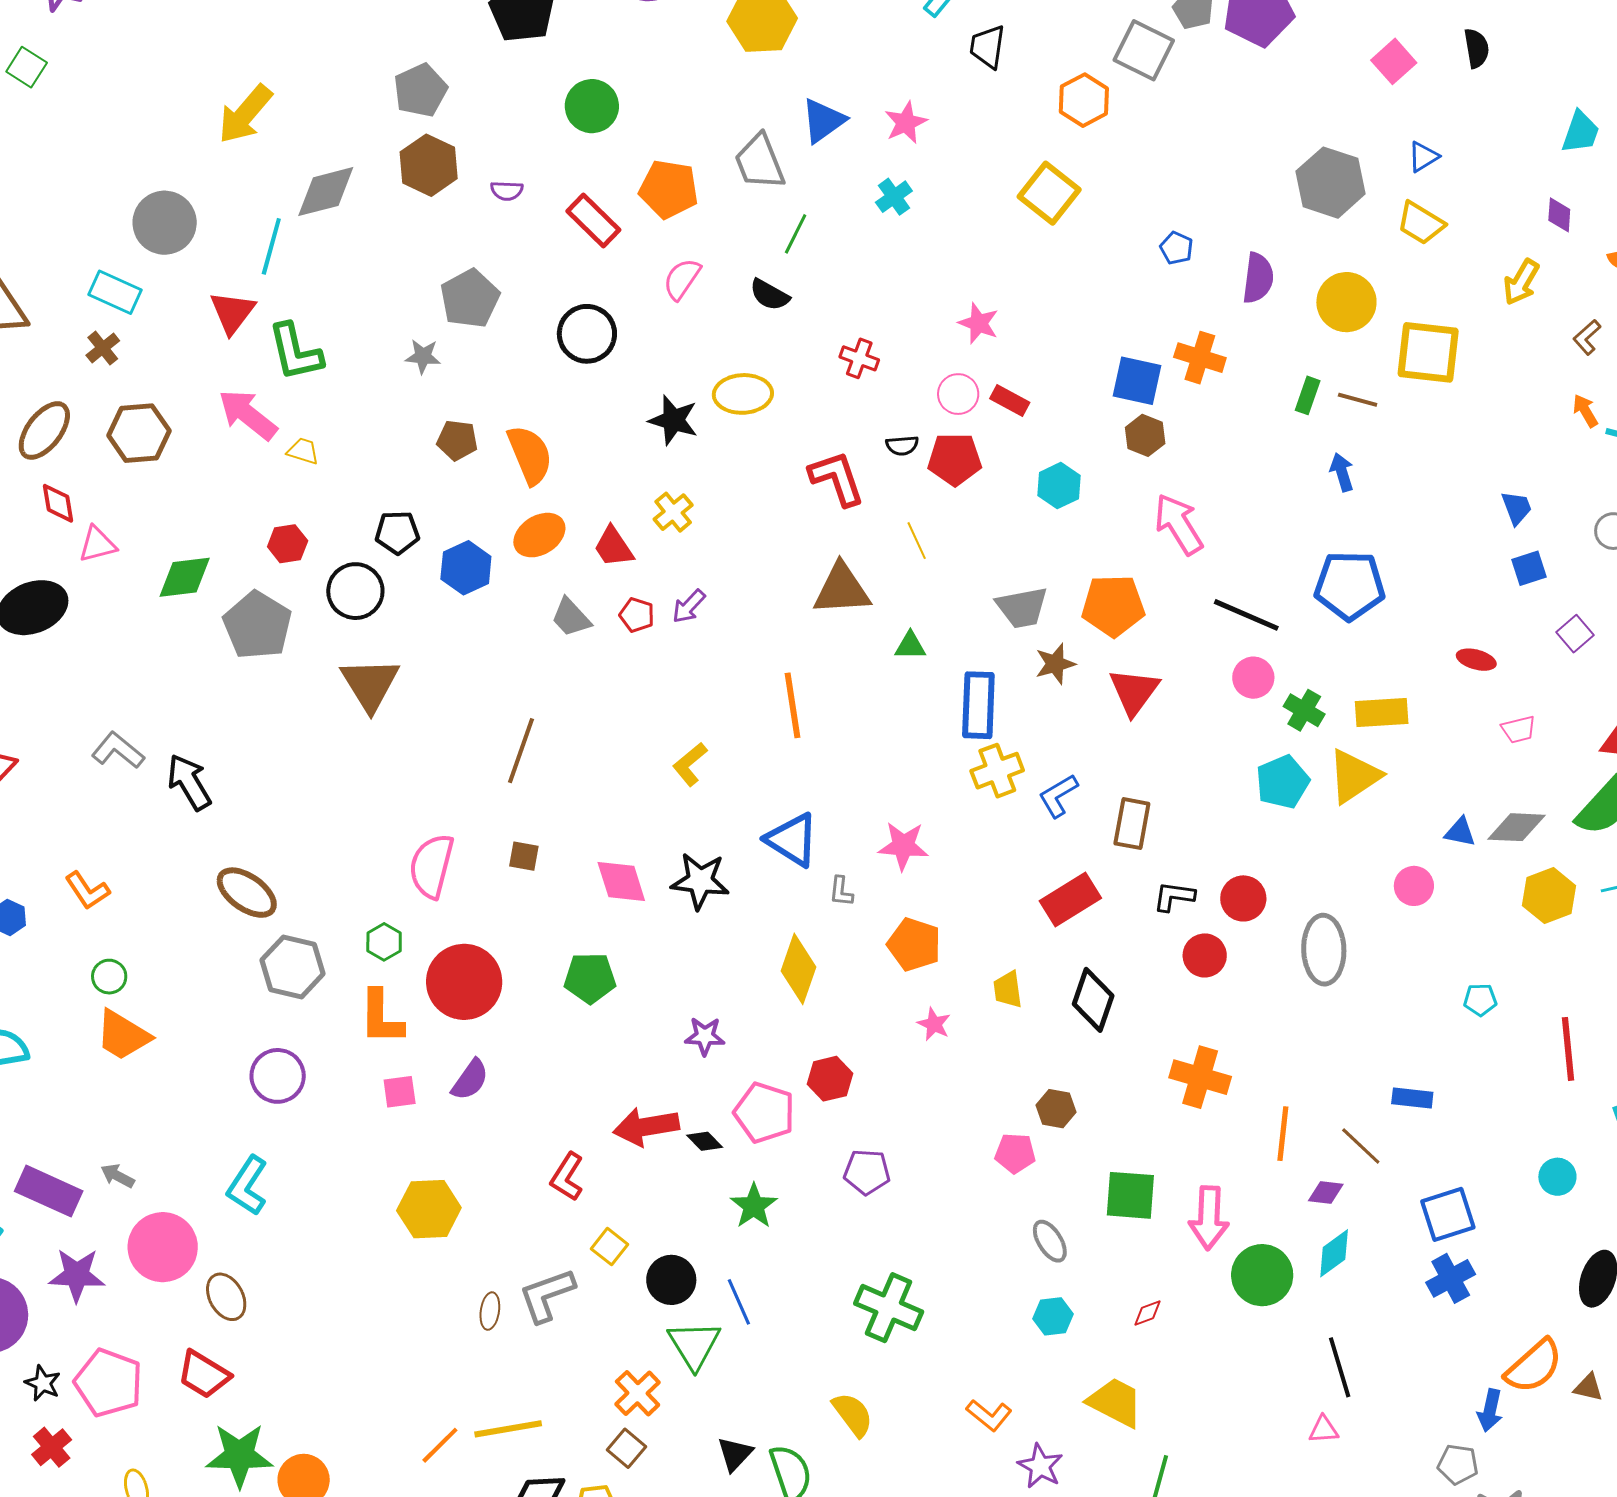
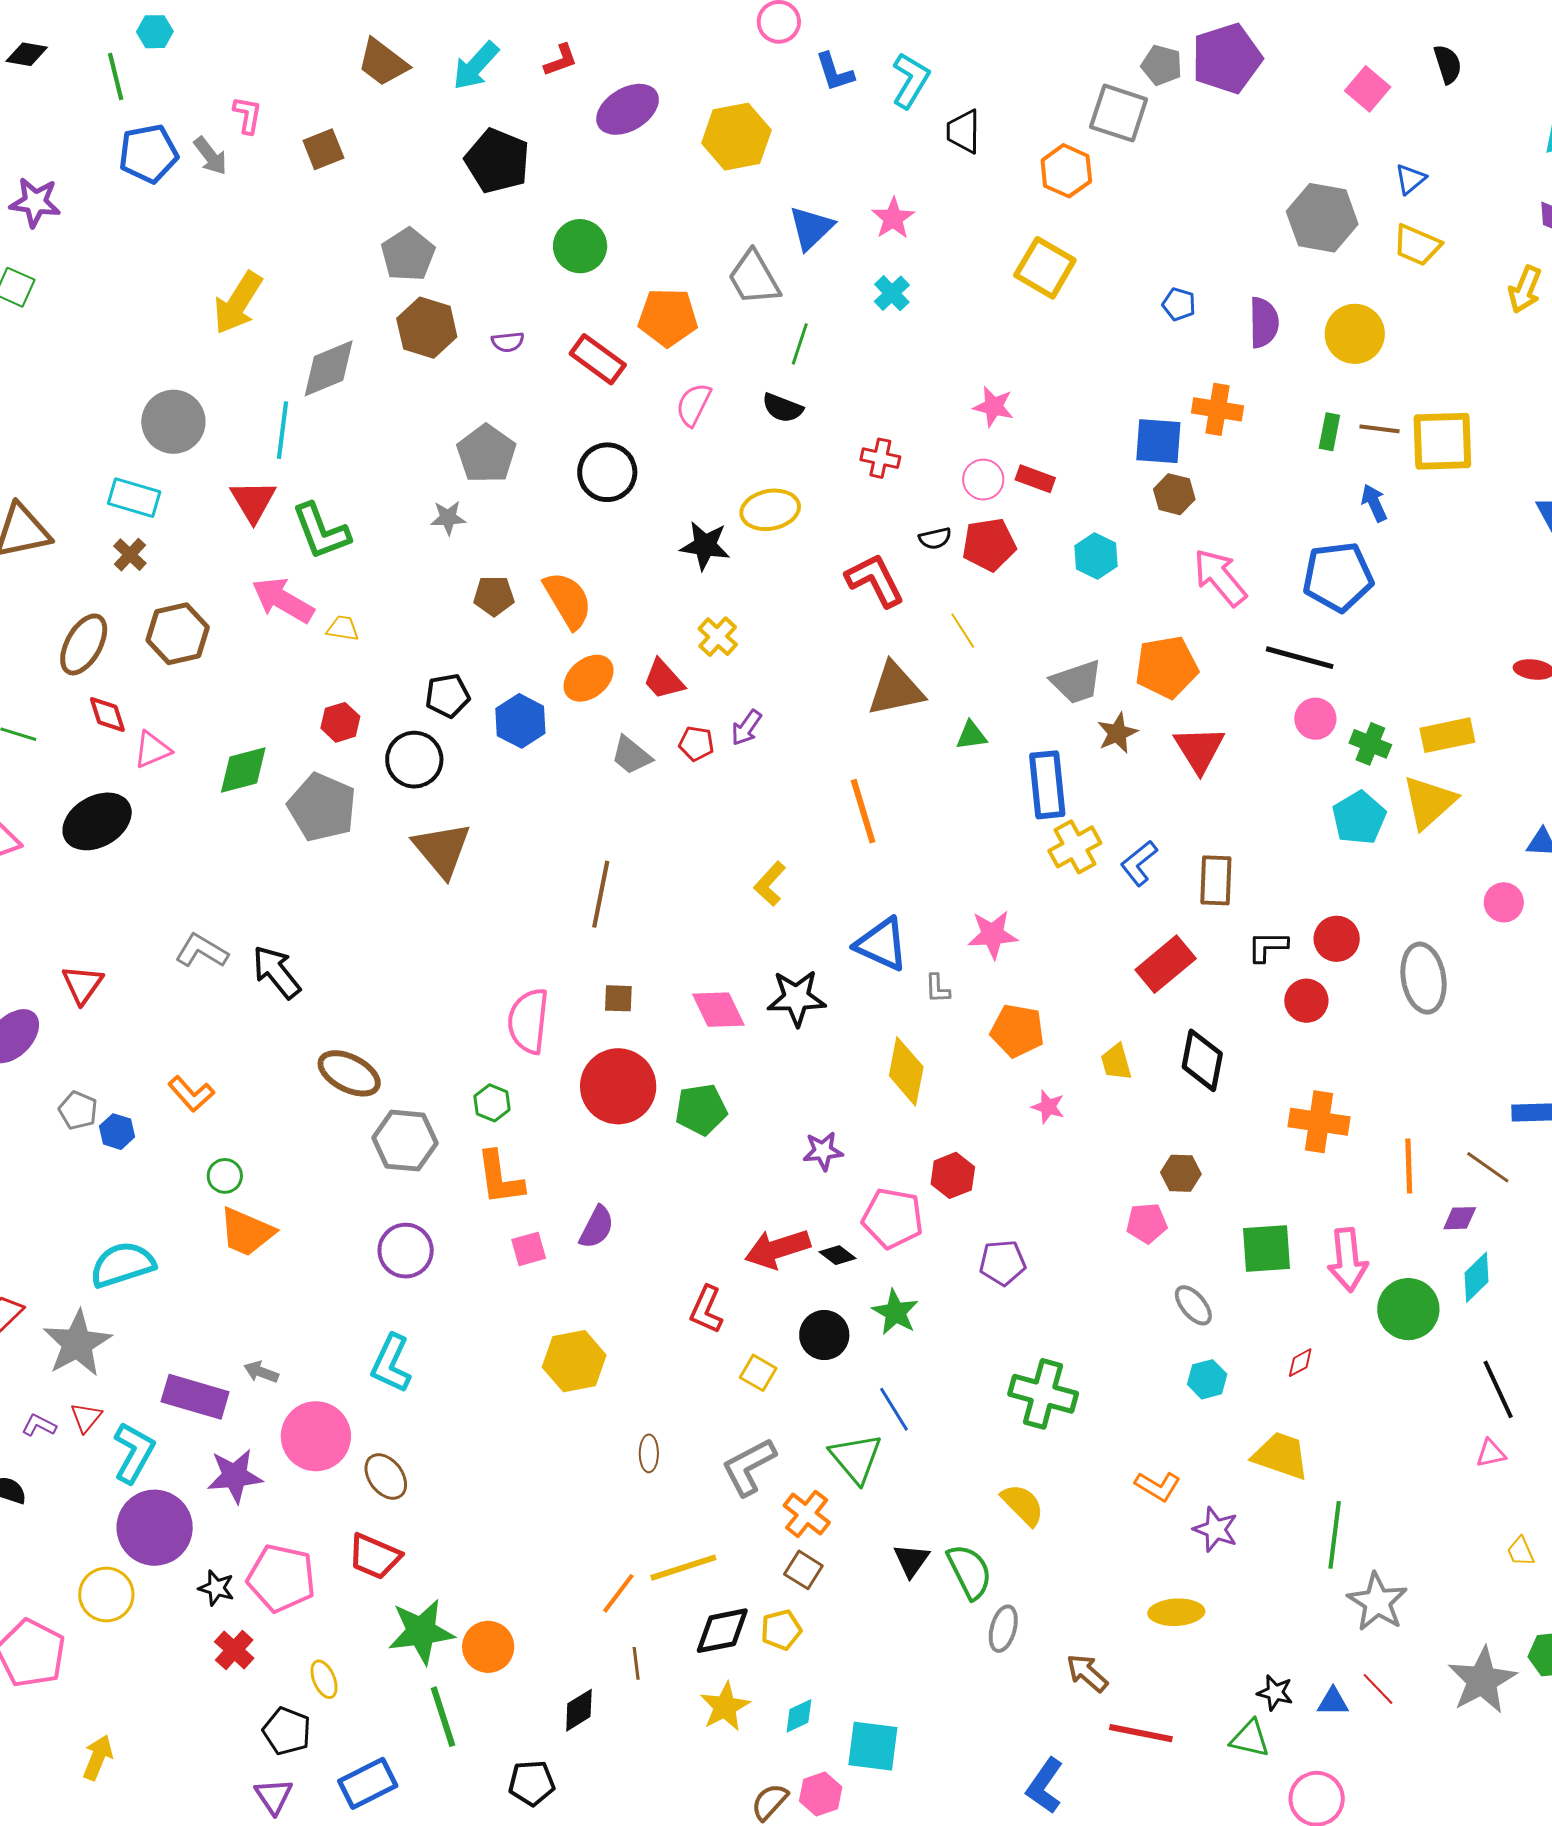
yellow square: (1428, 352) -> (1442, 441), moved
blue pentagon: (1350, 586) -> (1338, 577), moved
red circle: (464, 982) -> (618, 1086), moved
black circle: (671, 1280) -> (824, 1335), moved
gray L-shape: (547, 1295) -> (749, 1467), moved

